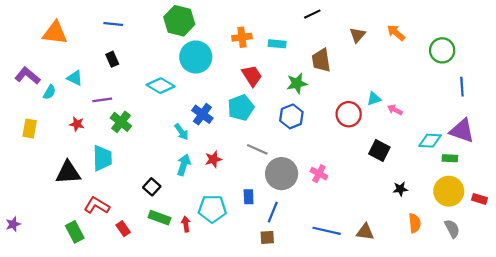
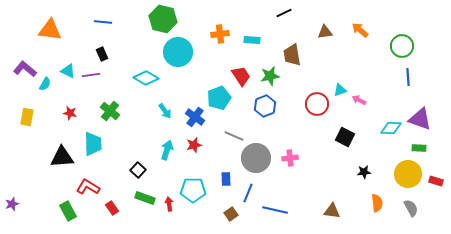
brown triangle: (357, 35) -> (325, 32), turned 42
red trapezoid: (252, 76) -> (241, 76), moved
blue line: (462, 87) -> (408, 77), moved
purple line: (102, 100) -> (91, 75), moved
blue cross: (202, 114) -> (195, 117), moved
cyan arrow: (181, 132) -> (165, 111), moved
green rectangle: (450, 158) -> (419, 148), moved
pink cross: (319, 174) -> (290, 158), turned -35
blue line: (327, 231) -> (275, 210), moved
brown square: (267, 237) -> (231, 214), moved, turned -32

